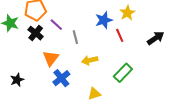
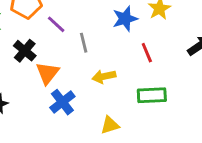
black cross: (36, 33) -> (25, 51), moved
red line: (120, 35) -> (147, 53), moved
green rectangle: (123, 73) -> (152, 95), turned 42

